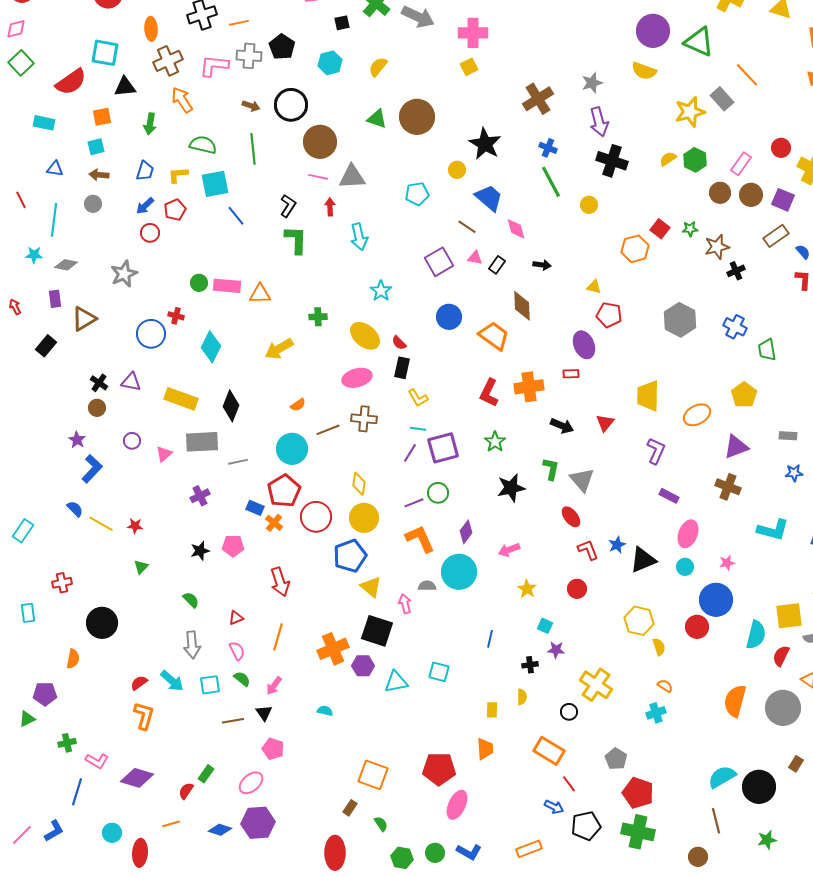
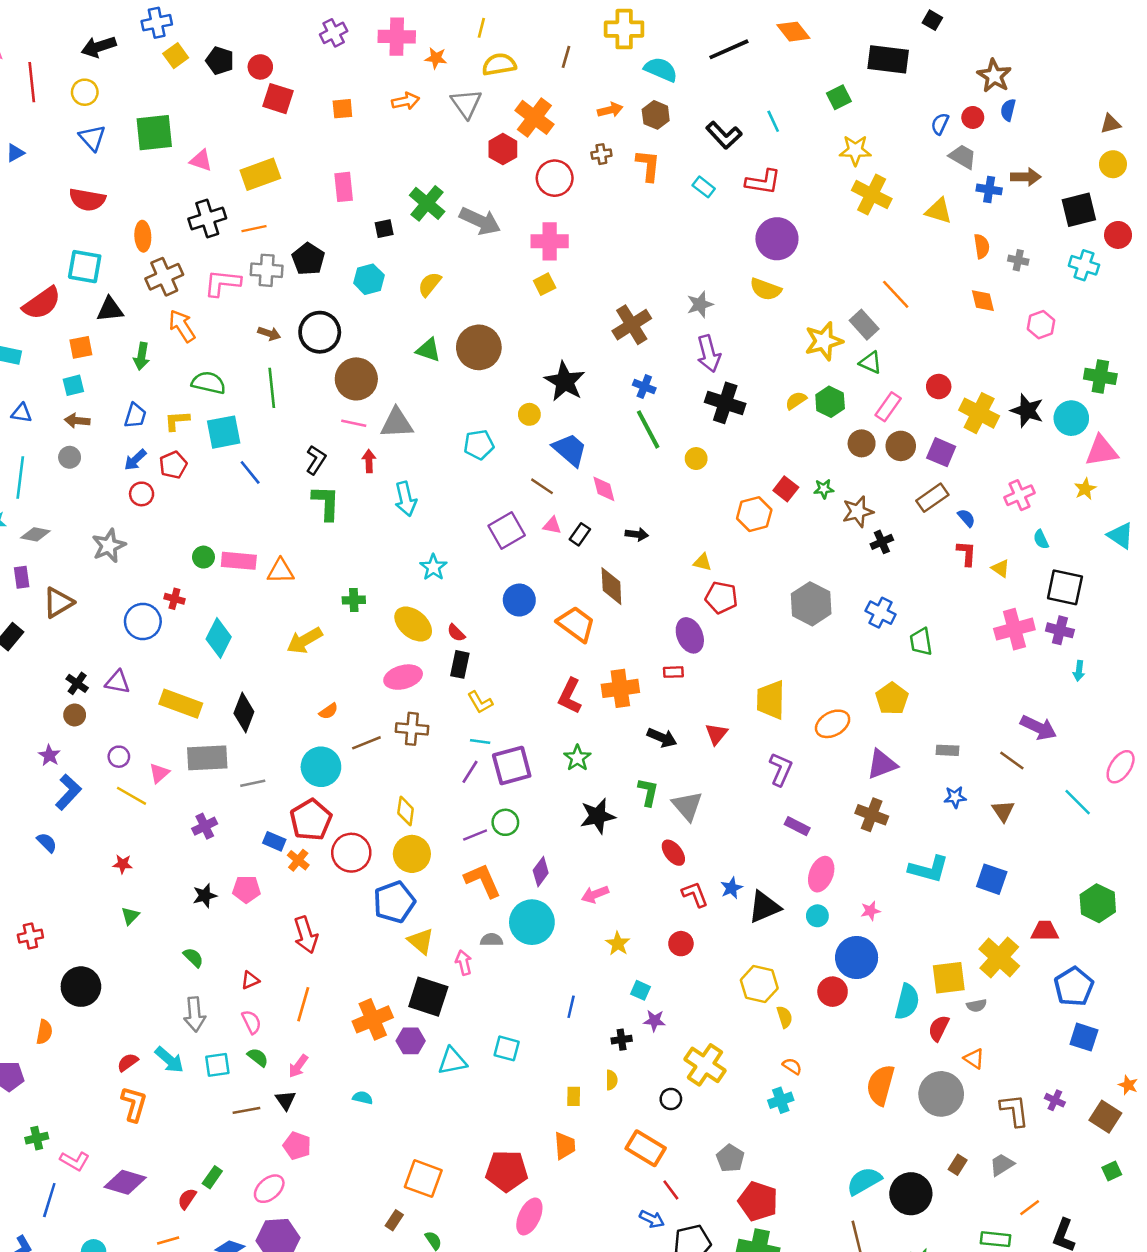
green triangle: (699, 42) -> (870, 363), moved, size x0.6
yellow line: (101, 524) -> (131, 796), moved

